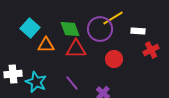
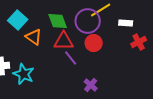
orange triangle: (46, 45) -> (34, 37), turned 36
red circle: (114, 59) -> (94, 43), moved
purple line: (72, 83) -> (71, 58), moved

